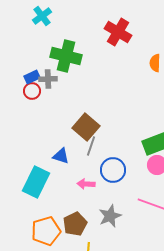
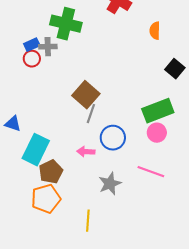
blue triangle: (61, 156) -> (13, 124), moved
brown pentagon: (75, 224) -> (51, 172), moved

